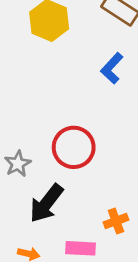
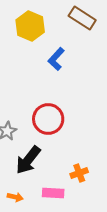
blue L-shape: (112, 68) -> (56, 59), moved

